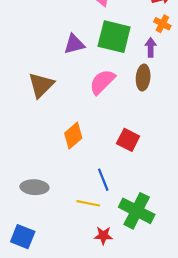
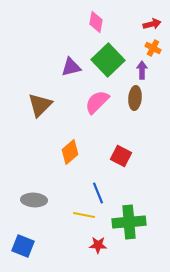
green square: (114, 37) -> (108, 60), turned 32
green cross: (137, 211) -> (129, 222), turned -32

